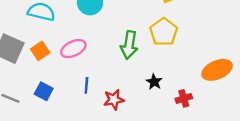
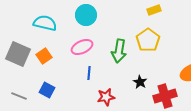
pink ellipse: (73, 49) -> (82, 47), moved
blue line: (86, 85) -> (89, 73), moved
red cross: (184, 98) -> (165, 96), size x1.6

